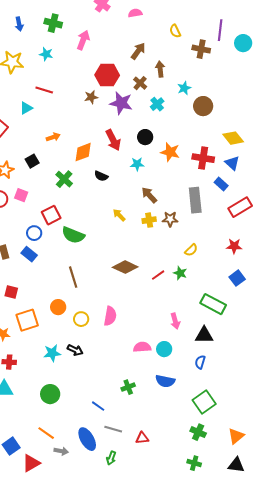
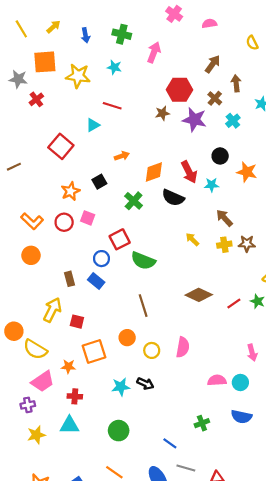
red arrow: (113, 140) -> (189, 172), moved
black semicircle: (101, 176) -> (173, 198), size x1.5

